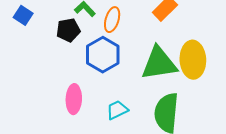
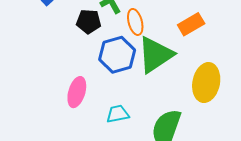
orange ellipse: (112, 20) -> (135, 22), turned -45
green triangle: (159, 63) -> (155, 55), moved, turned -39

